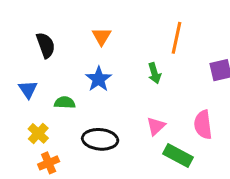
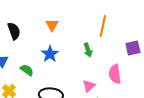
green semicircle: (65, 103) -> (27, 70), turned 32
pink semicircle: (203, 125) -> (115, 74), moved

